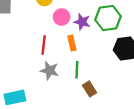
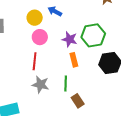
pink circle: (62, 17) -> (40, 37), moved
orange rectangle: (72, 43) -> (74, 60), moved

